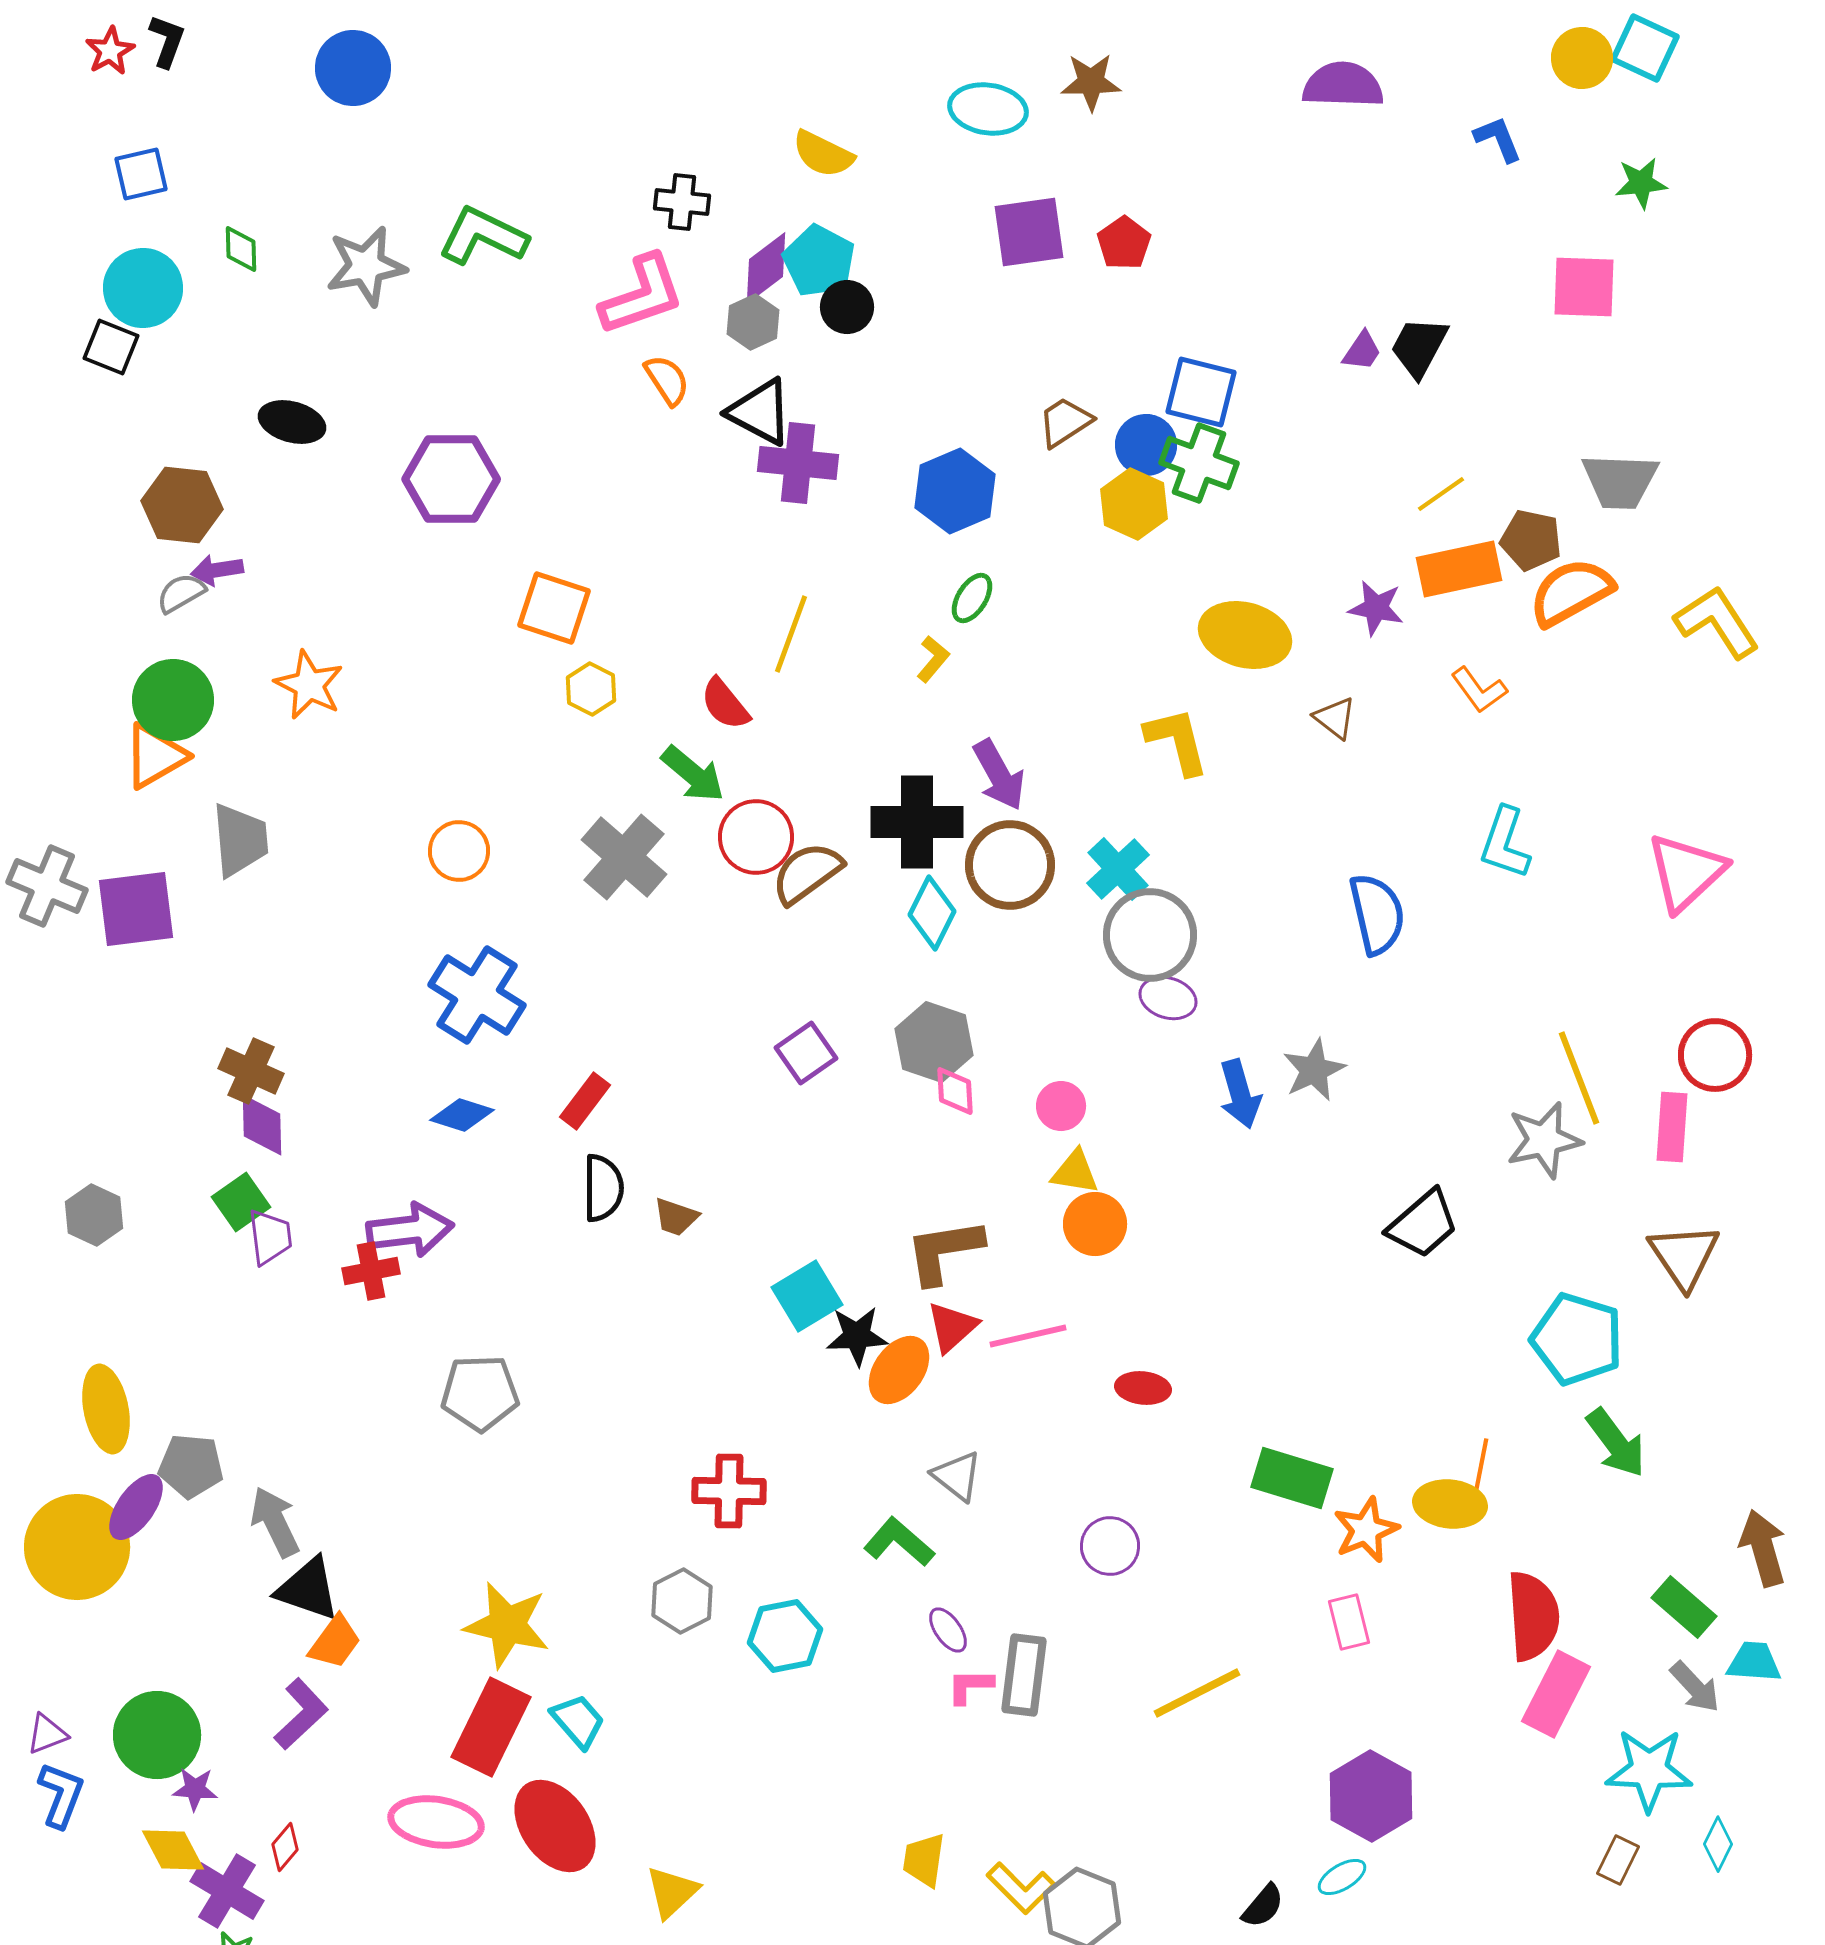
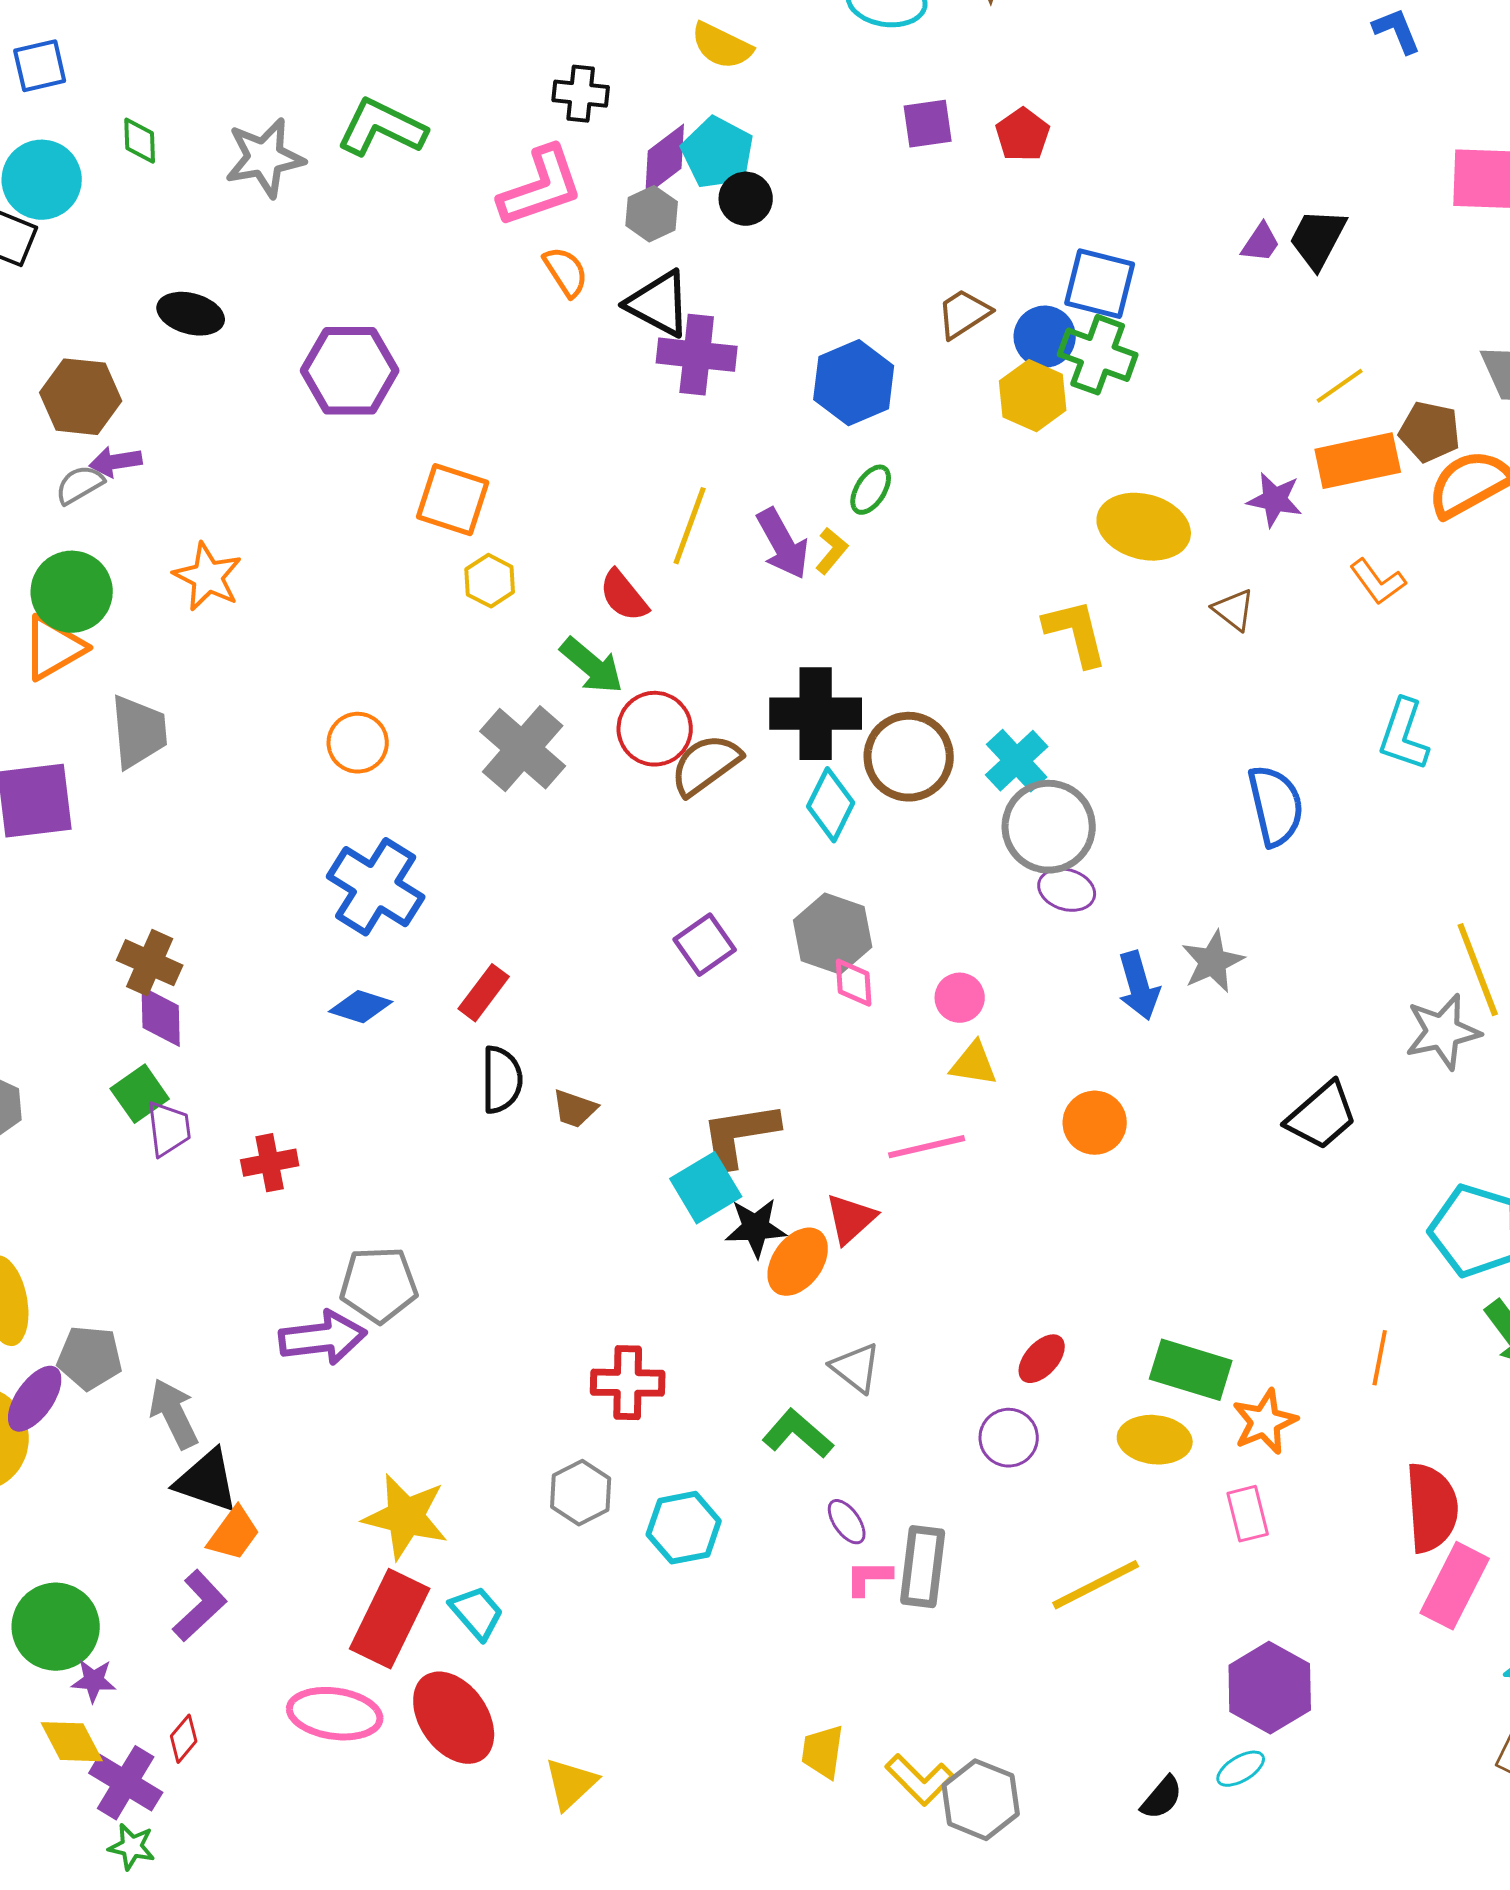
purple square: (1029, 232) -> (928, 124), size x0.7
purple arrow: (999, 775) -> (783, 544), moved
orange circle: (1095, 1224) -> (1095, 1123), moved
purple arrow: (410, 1230) -> (323, 1338), moved
brown L-shape: (944, 1251) -> (740, 1135), moved
pink line: (1028, 1336) -> (927, 1147), moved
red ellipse: (1143, 1388) -> (1042, 1359), moved, turned -54
yellow ellipse: (1450, 1504) -> (1155, 1440), moved

